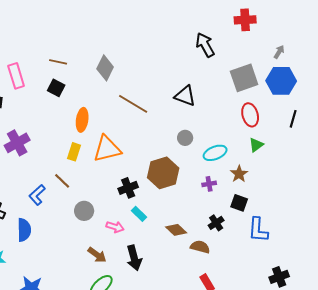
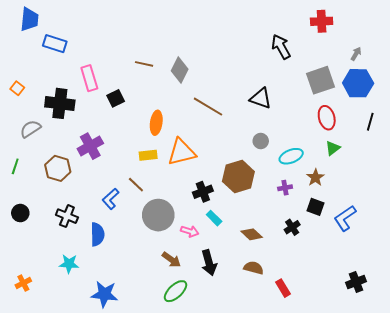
brown line: (58, 62) -> (144, 64), moved
black square: (56, 88) -> (116, 98), moved, turned 36
yellow rectangle: (74, 152) -> (148, 155), turned 66
gray circle: (84, 211) -> (158, 215), size x1.6
blue L-shape: (258, 230) -> (345, 218), moved, turned 52
brown semicircle: (200, 247) -> (254, 268), moved

